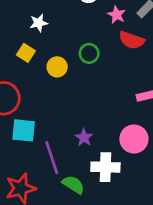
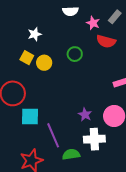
yellow circle: (57, 67) -> (44, 63), moved
purple star: (84, 138) -> (85, 115), moved
green semicircle: (73, 185) -> (71, 154), turned -36

